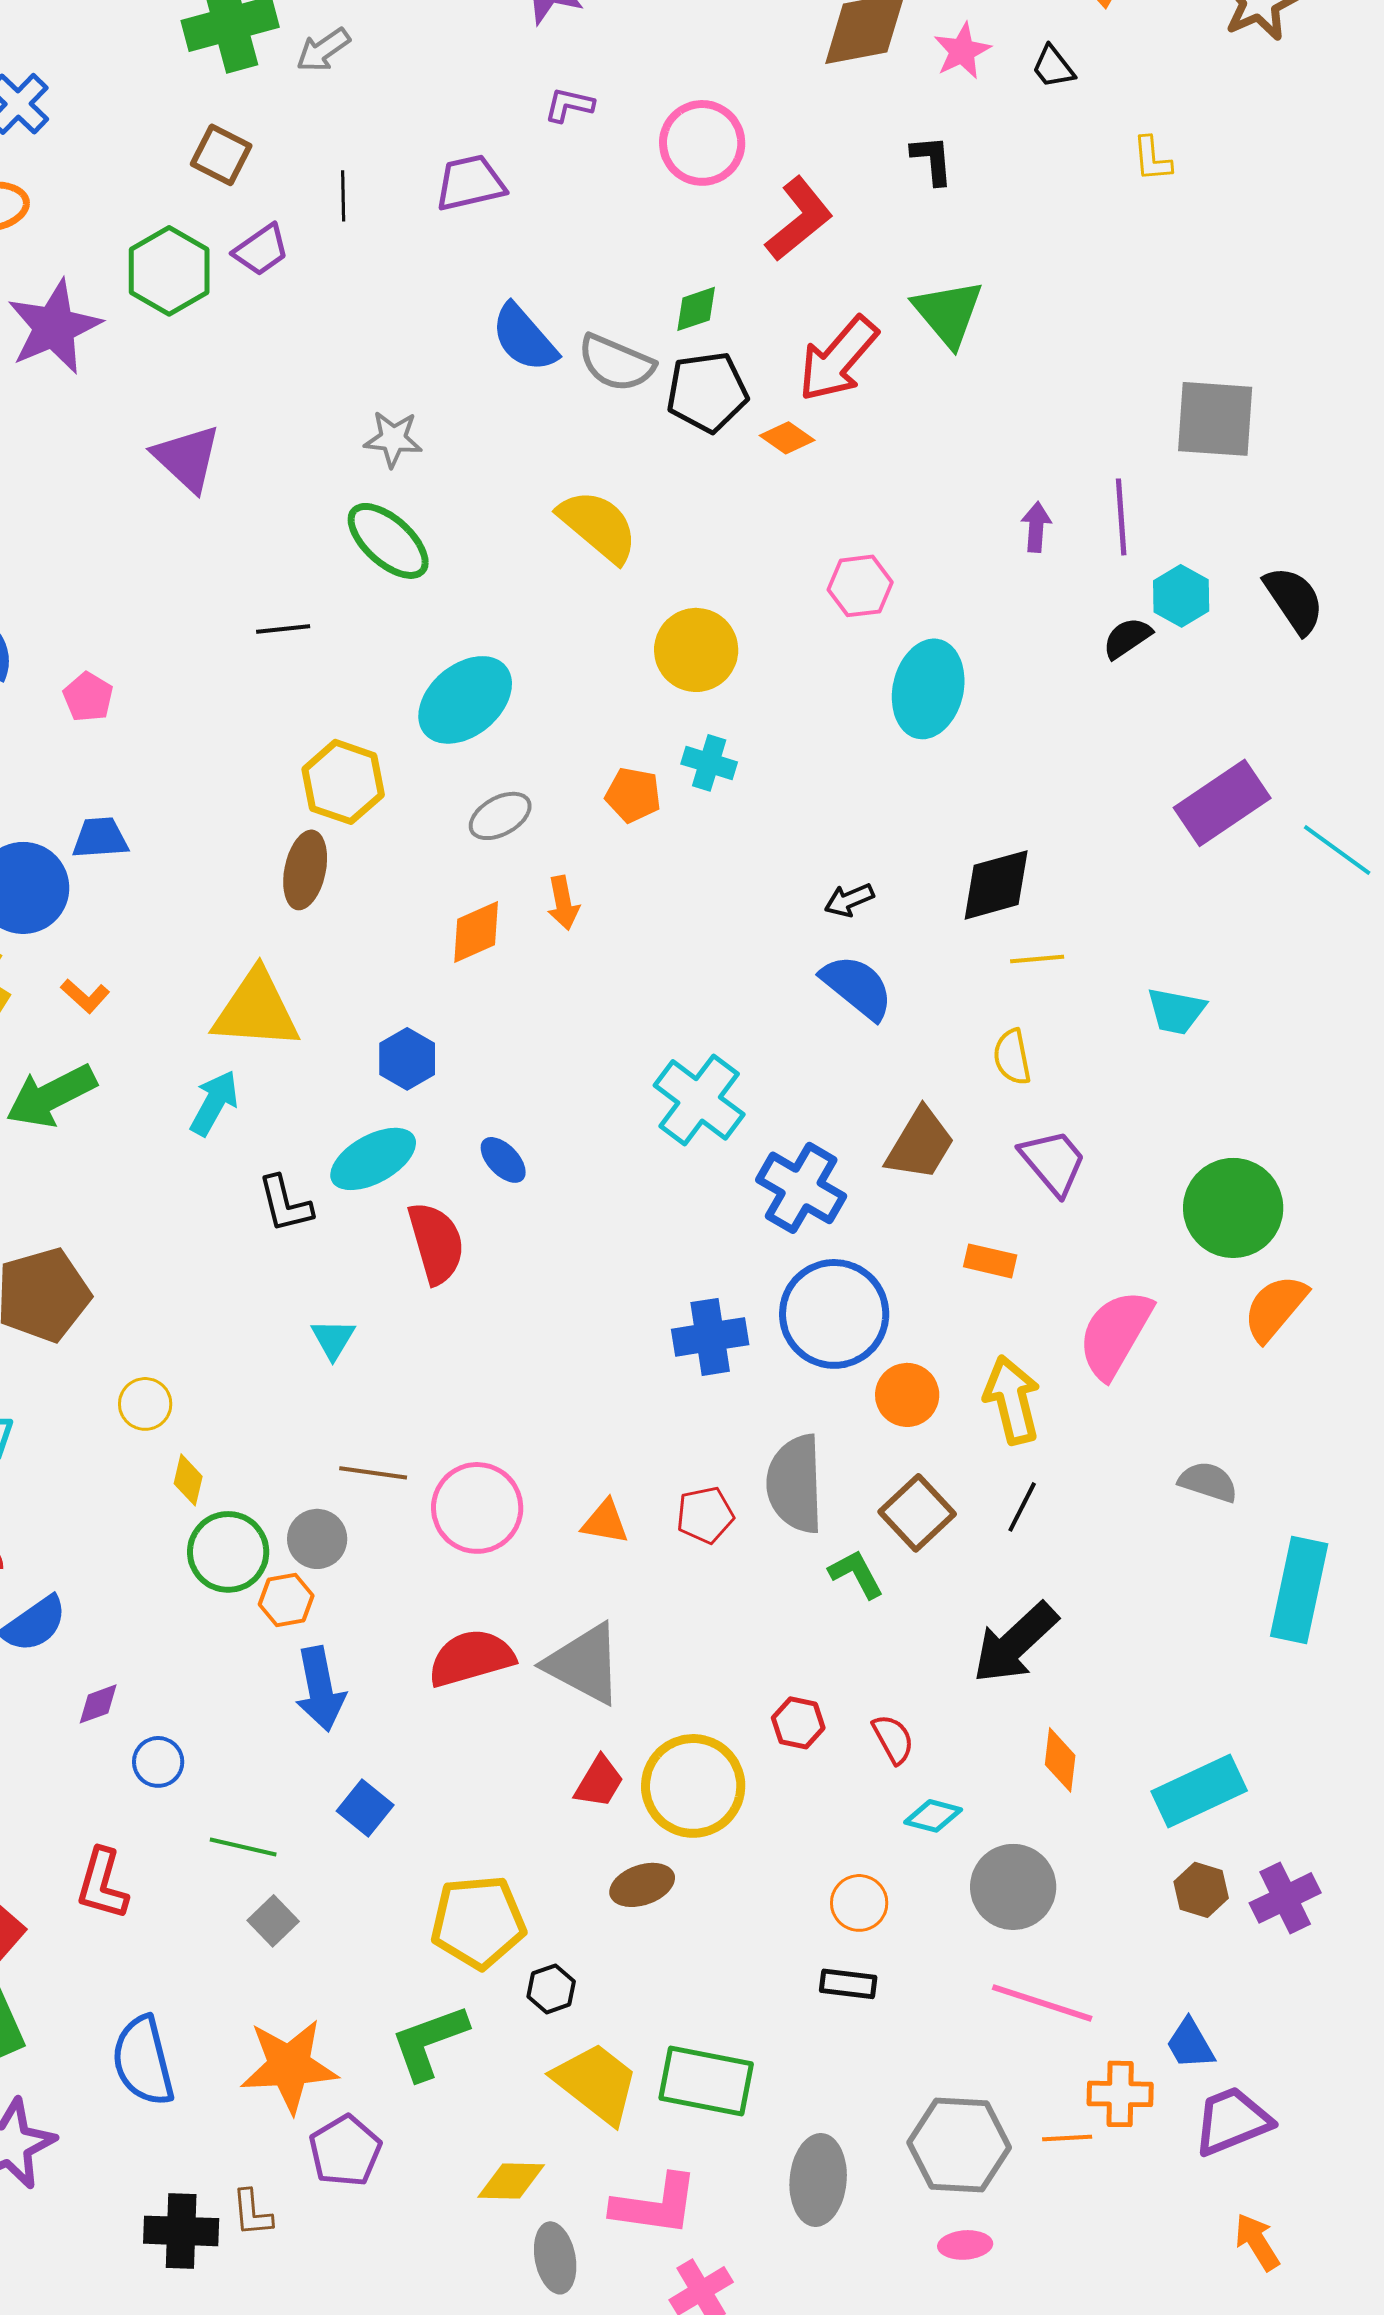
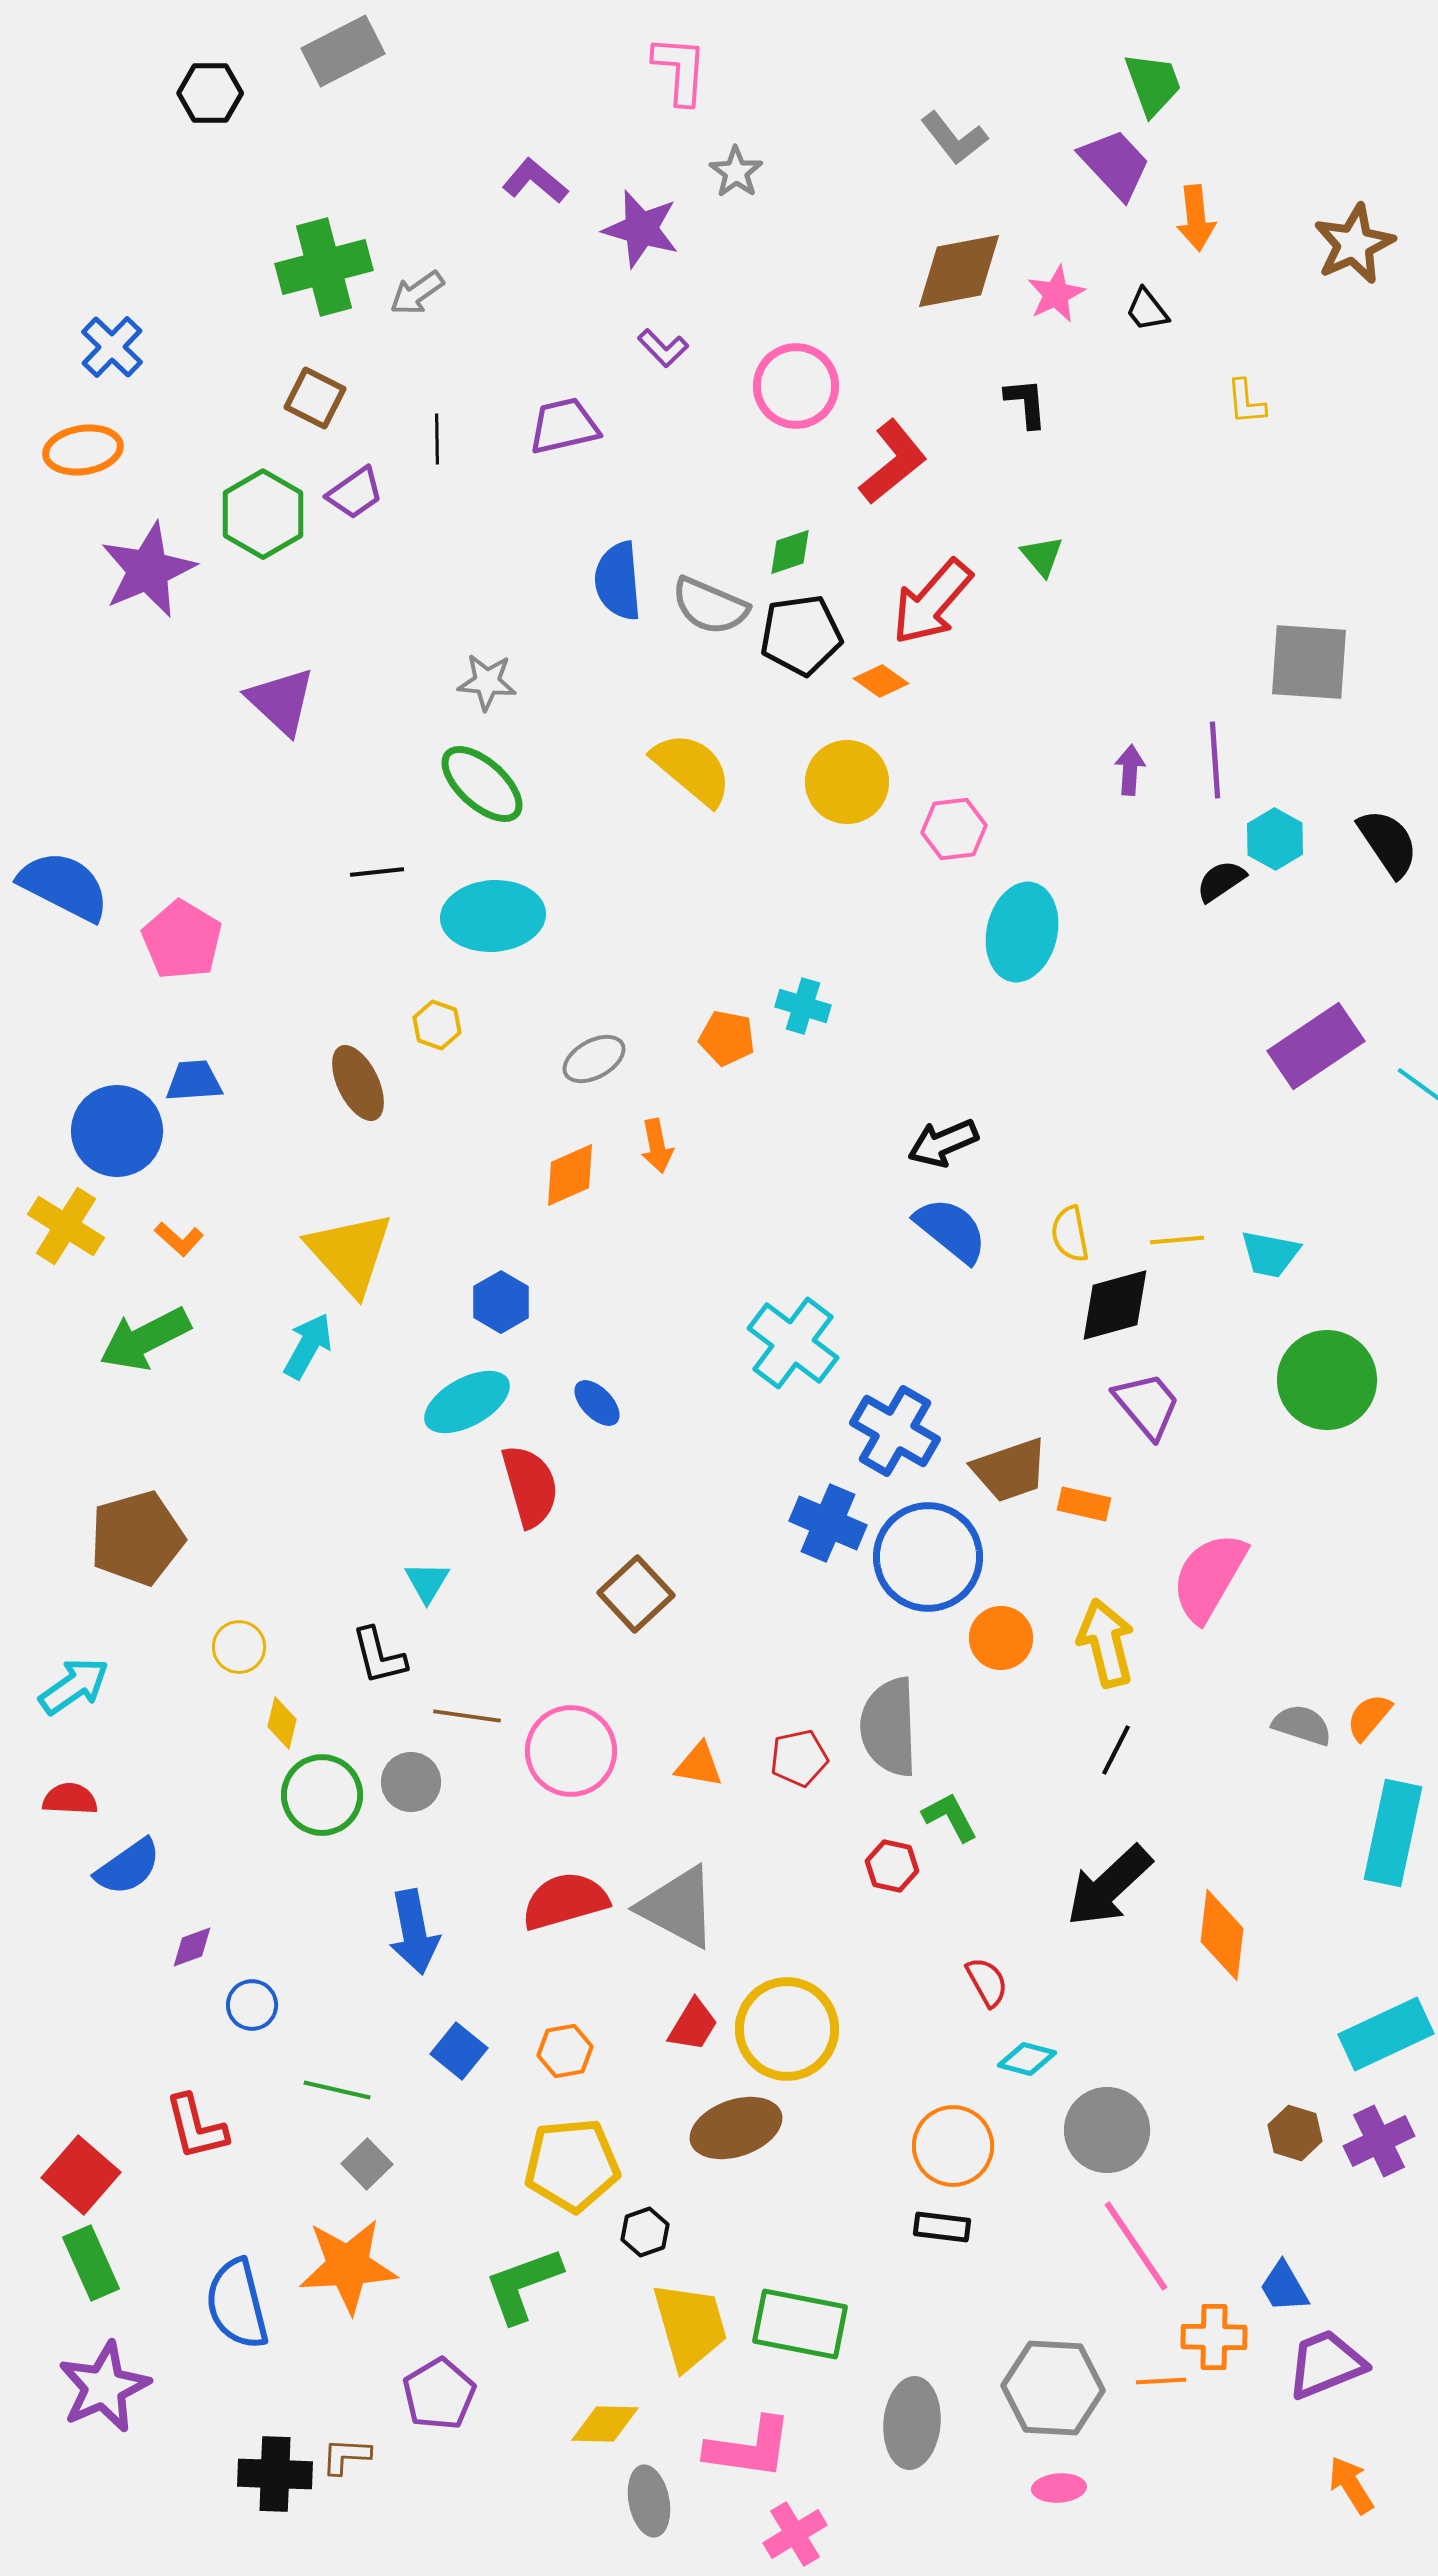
purple L-shape: (569, 105) -> (663, 348), turned -147
green triangle: (948, 313) -> (1042, 556), size x0.6
blue semicircle: (524, 338) -> (618, 581), turned 36
yellow circle: (696, 650) -> (847, 782), moved
pink pentagon: (88, 697) -> (182, 940), size x1.6
cyan ellipse: (465, 700) -> (493, 916), moved, turned 36
yellow hexagon: (343, 782) -> (437, 1025), size x0.6
brown ellipse: (305, 870) -> (358, 1083), moved, turned -38
black diamond: (996, 885) -> (1115, 1305), moved
black arrow: (849, 900) -> (943, 1143), size x1.4
yellow line: (1037, 959) -> (1177, 1240), moved
yellow triangle: (256, 1010) -> (350, 1253), turned 44
yellow semicircle: (1012, 1057) -> (1070, 1234), moved
brown trapezoid: (920, 1144) -> (1010, 1470), moved, turned 40
black L-shape: (285, 1204) -> (379, 1656), moved
green circle: (1233, 1208) -> (1327, 1380), moved
orange semicircle: (1275, 1308) -> (1369, 1717), moved, size x0.7
blue cross: (710, 1337) -> (828, 1523), moved, turned 32
brown square: (917, 1513) -> (636, 1594), moved
orange hexagon: (286, 1600) -> (565, 2051), moved
red hexagon: (798, 1723) -> (892, 1866), moved
orange diamond: (1060, 1760) -> (1222, 1935), moved, size x1.4
cyan rectangle: (1199, 1791) -> (1386, 2034), moved
red L-shape: (102, 1884) -> (196, 2127), turned -30
brown ellipse: (642, 1885) -> (736, 2128), size x1.4
orange circle: (859, 1903) -> (953, 2146), size x1.4
pink line: (1042, 2003) -> (1136, 2246), turned 38
orange star: (289, 2066) -> (348, 2266), moved
yellow trapezoid: (596, 2083) -> (690, 2326), turned 36
brown L-shape: (252, 2213) -> (346, 2456), turned 98

